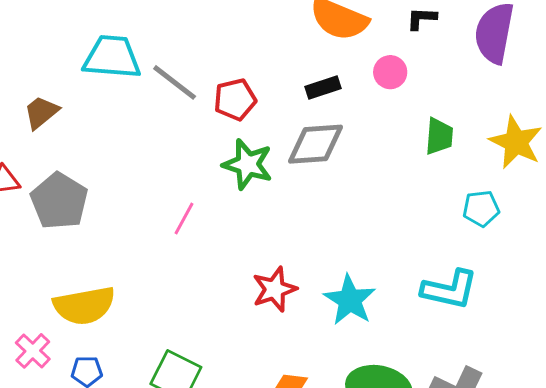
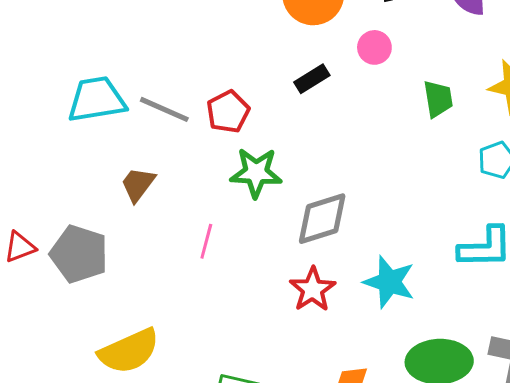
brown trapezoid: (41, 112) -> (138, 184), moved
gray diamond: (315, 144) -> (322, 219), moved

